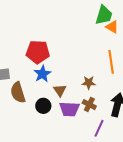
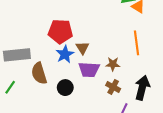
brown triangle: (60, 90) -> (82, 48), moved
purple trapezoid: (69, 109) -> (89, 70), moved

